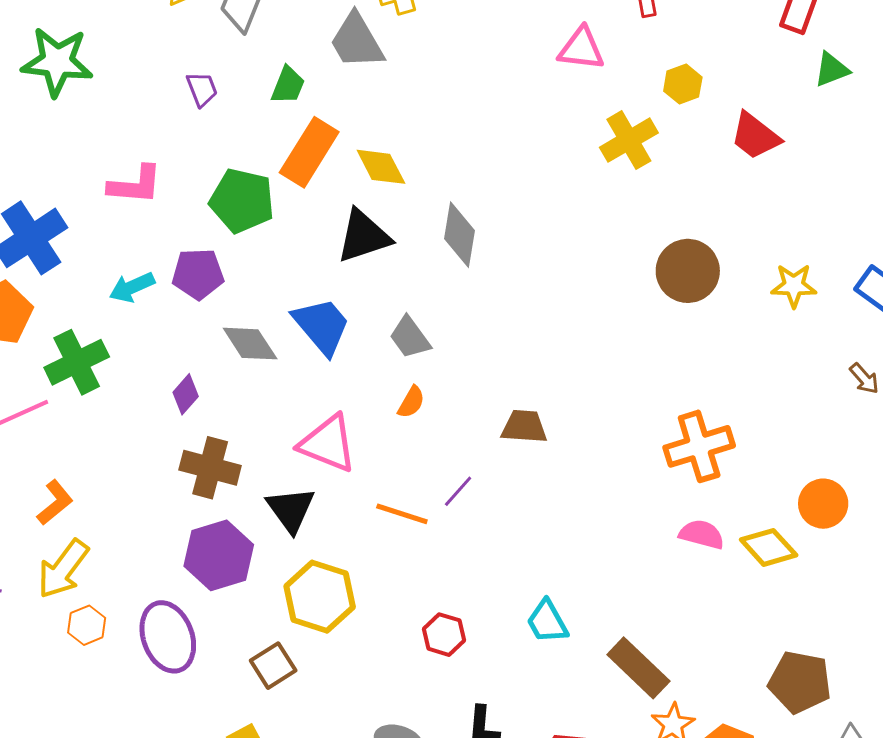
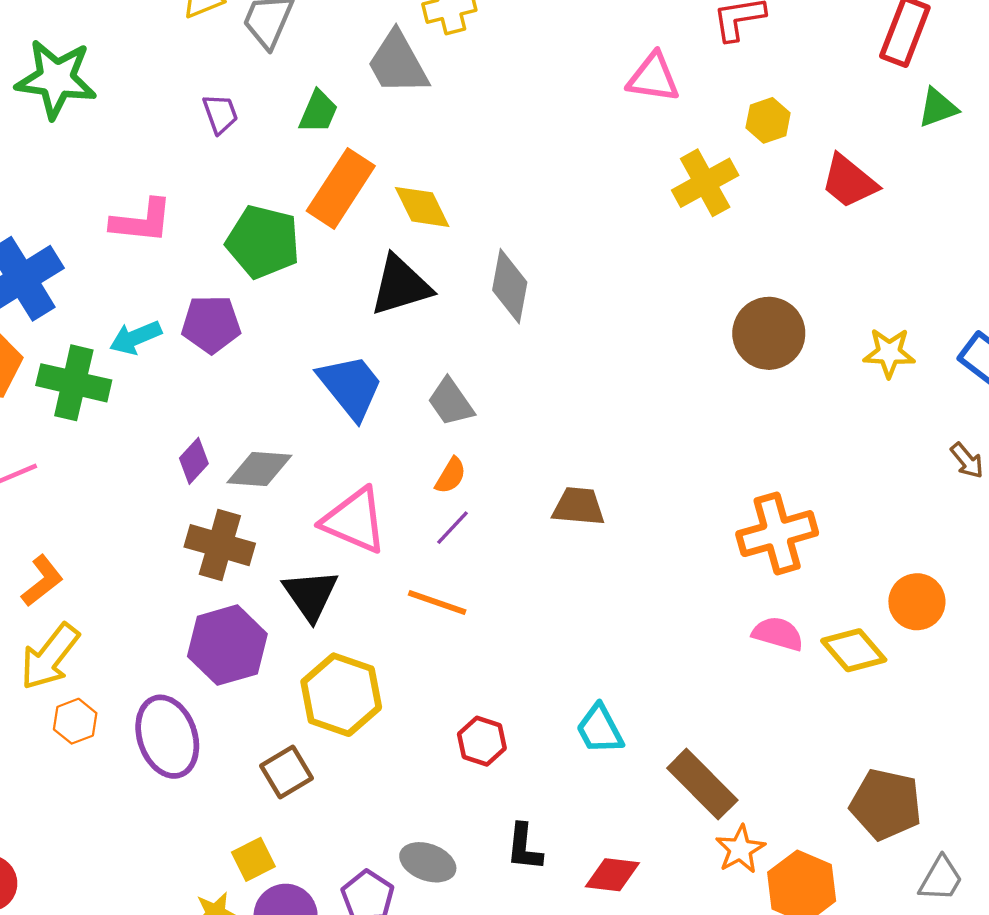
gray diamond: (250, 344) -> (259, 469), moved, turned -54
green cross: (77, 362) -> (74, 383), moved, turned 38
purple line: (458, 491) -> (452, 528), moved

